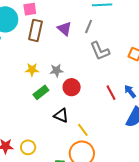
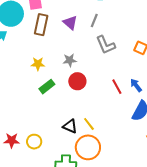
gray star: (57, 70) -> (70, 60), moved
black triangle: (61, 115) -> (70, 126), moved

